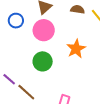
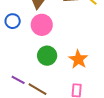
orange star: (76, 49) -> (78, 59), moved

